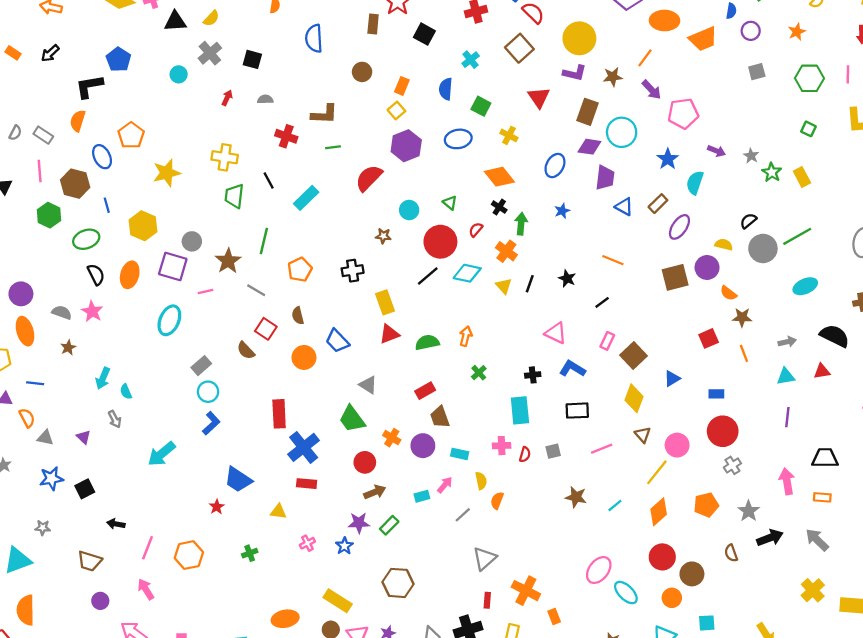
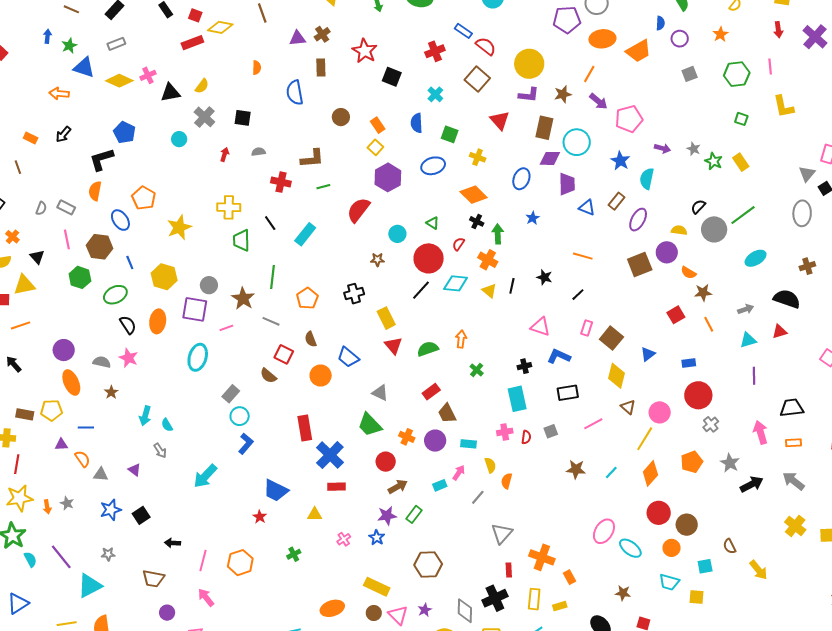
brown rectangle: (373, 24) -> (321, 67), moved
orange rectangle: (402, 86) -> (378, 125), turned -49
red triangle: (389, 334) -> (393, 346), turned -42
brown semicircle: (731, 553) -> (730, 546), moved

